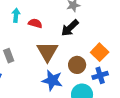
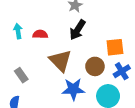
orange square: (100, 52) -> (115, 47), turned -36

